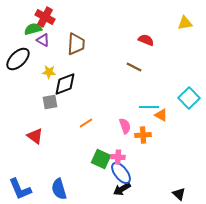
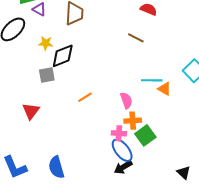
orange cross: (143, 135) -> (133, 121), moved
red triangle: (35, 136) -> (31, 111), turned 30
green square: (101, 159) -> (145, 135), moved, turned 30

